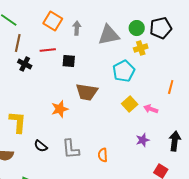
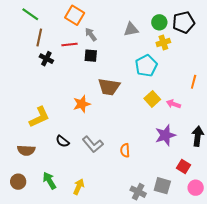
gray arrow: (77, 28) -> (91, 34), moved, turned -40
gray triangle: (109, 35) -> (131, 29), size x0.7
yellow L-shape: (18, 122) -> (39, 117), turned 60
purple star: (143, 140) -> (165, 135), size x1.5
gray L-shape: (71, 149) -> (93, 144), turned -35

